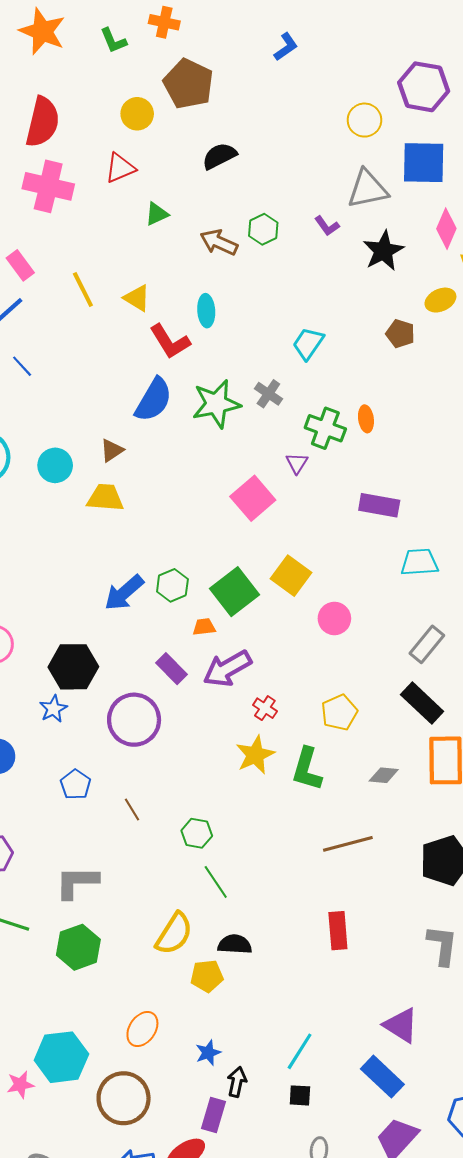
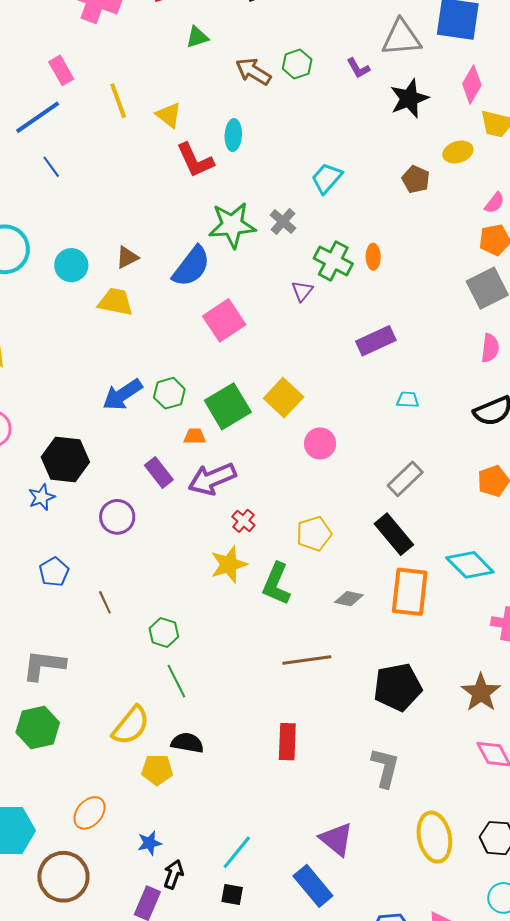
blue semicircle: (154, 400) -> (191, 266), moved
pink square: (253, 498) -> (224, 320), moved
purple rectangle: (379, 505) -> (376, 341), turned -42
cyan trapezoid: (420, 562) -> (408, 400), size x0.6
purple circle: (134, 720) -> (117, 517), size x0.7

